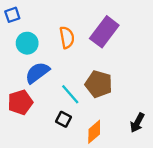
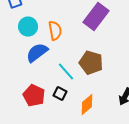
orange semicircle: (67, 37) -> (55, 31), moved
red pentagon: (20, 102) -> (34, 96), moved, turned -30

